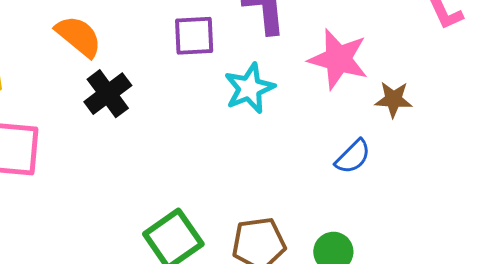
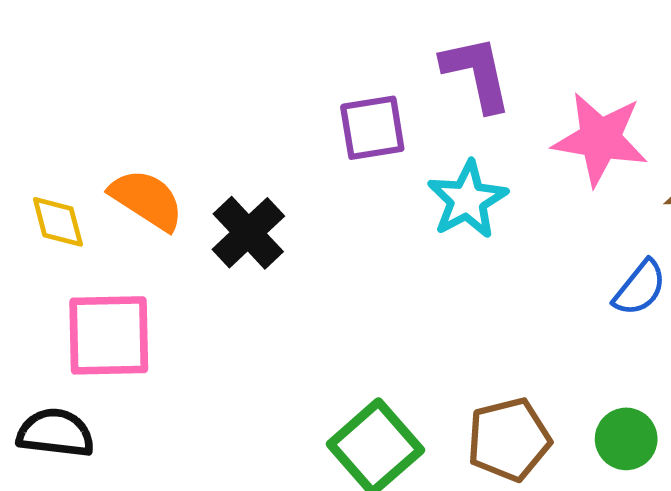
orange semicircle: (79, 36) -> (147, 200), moved

